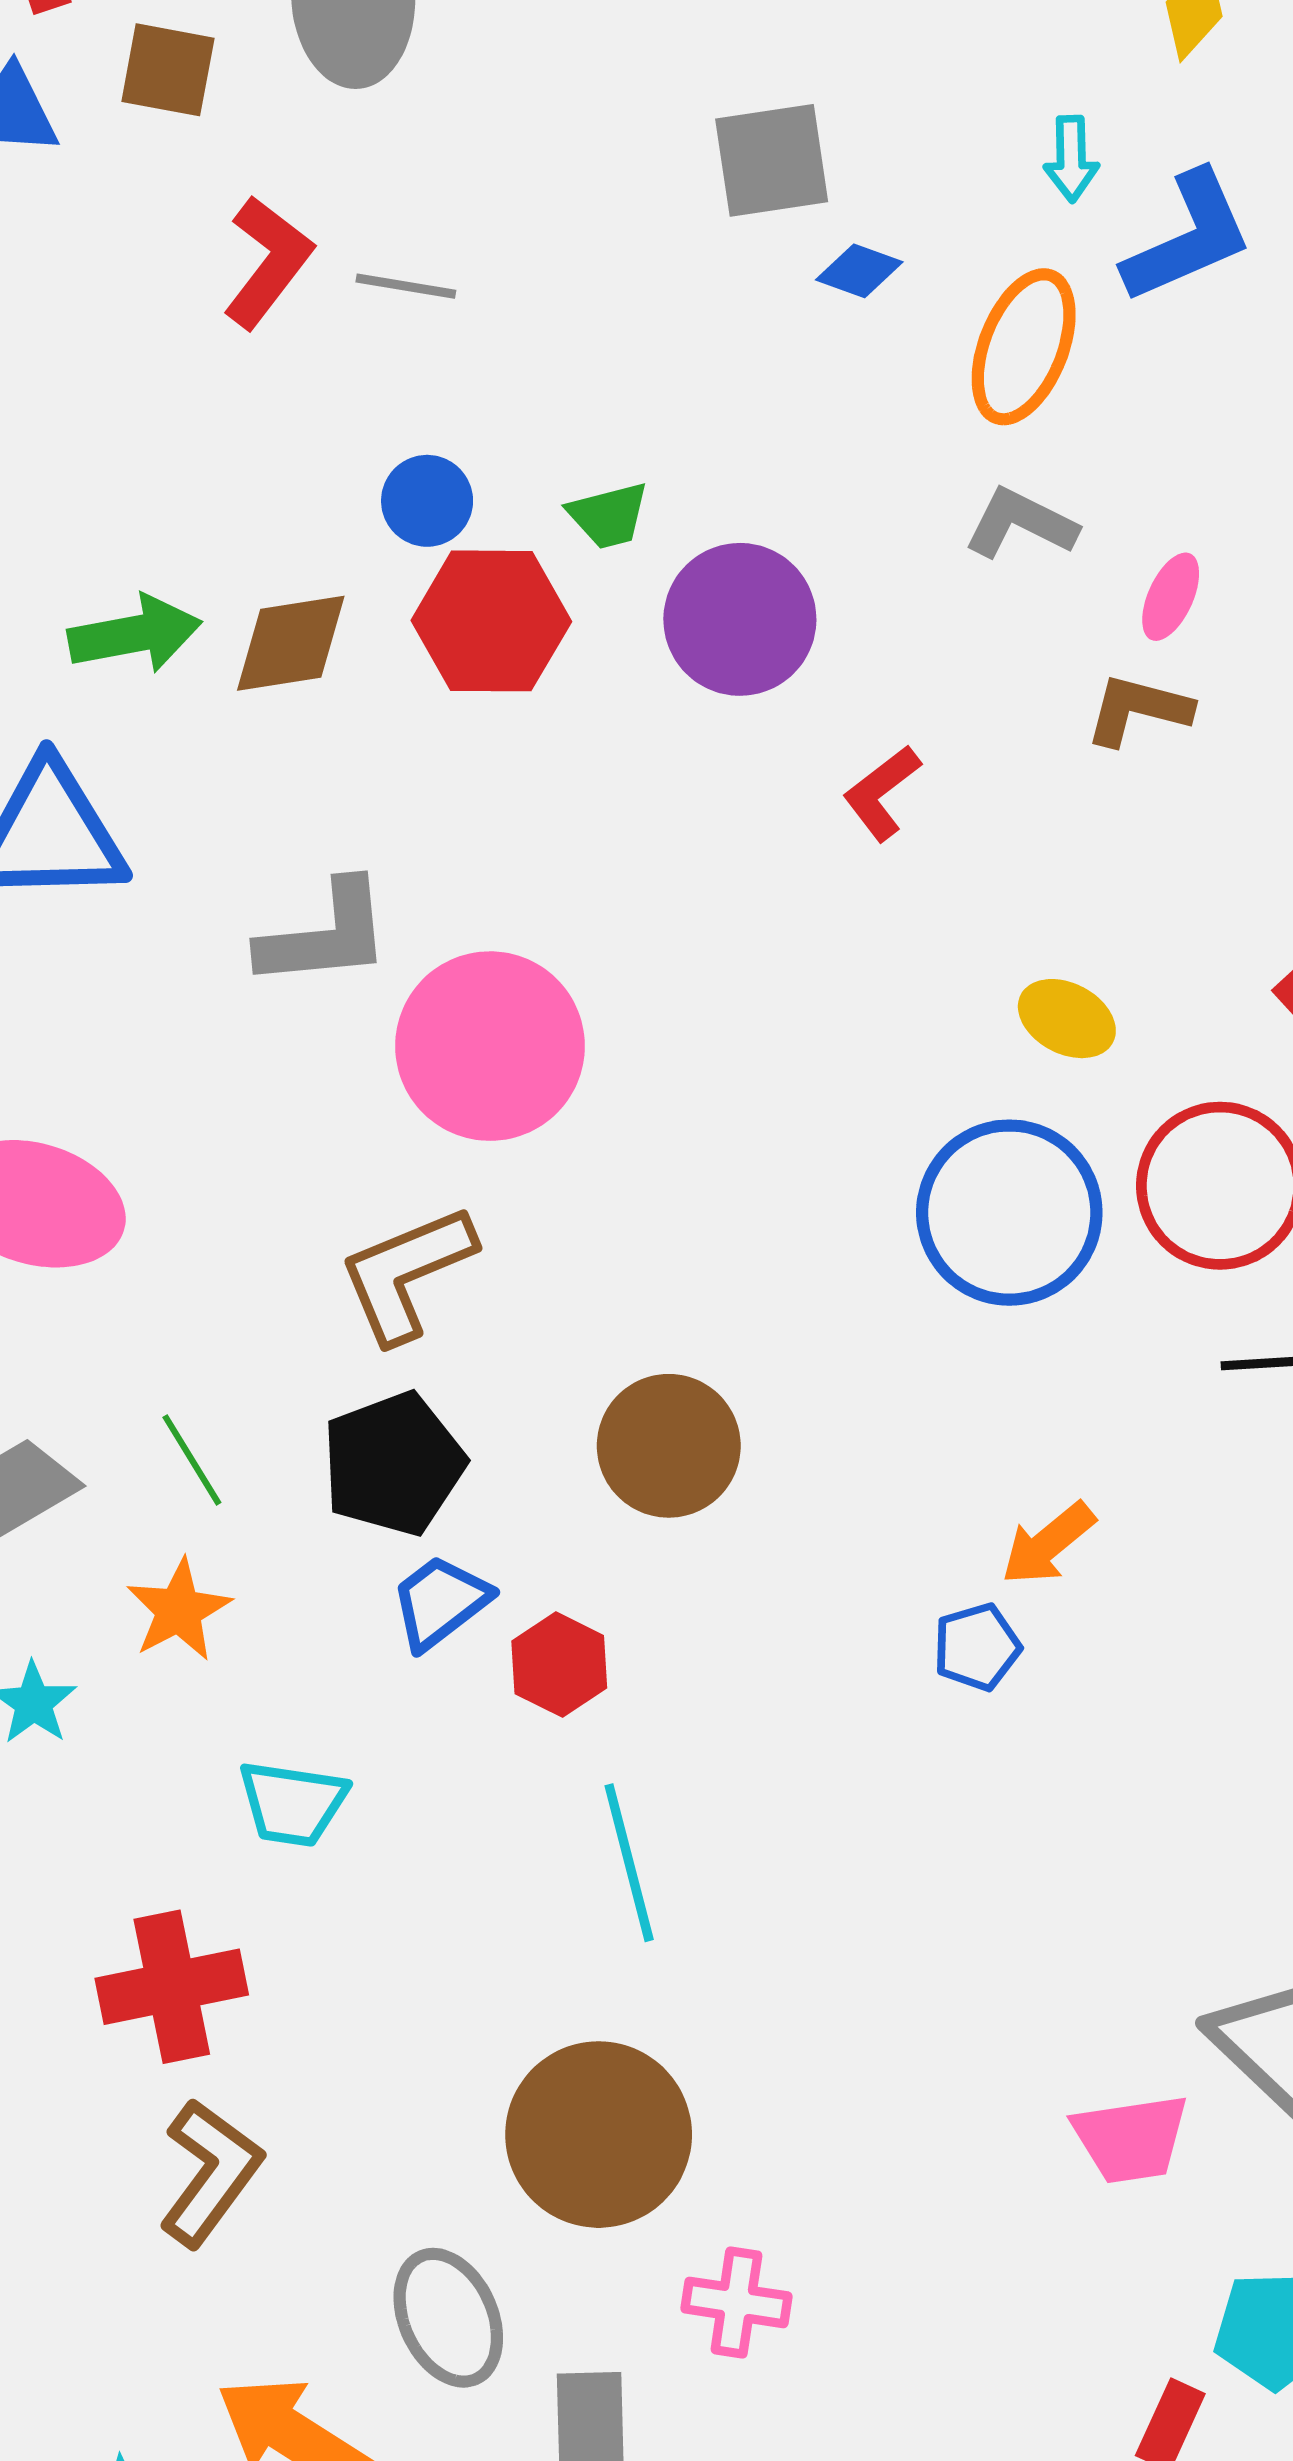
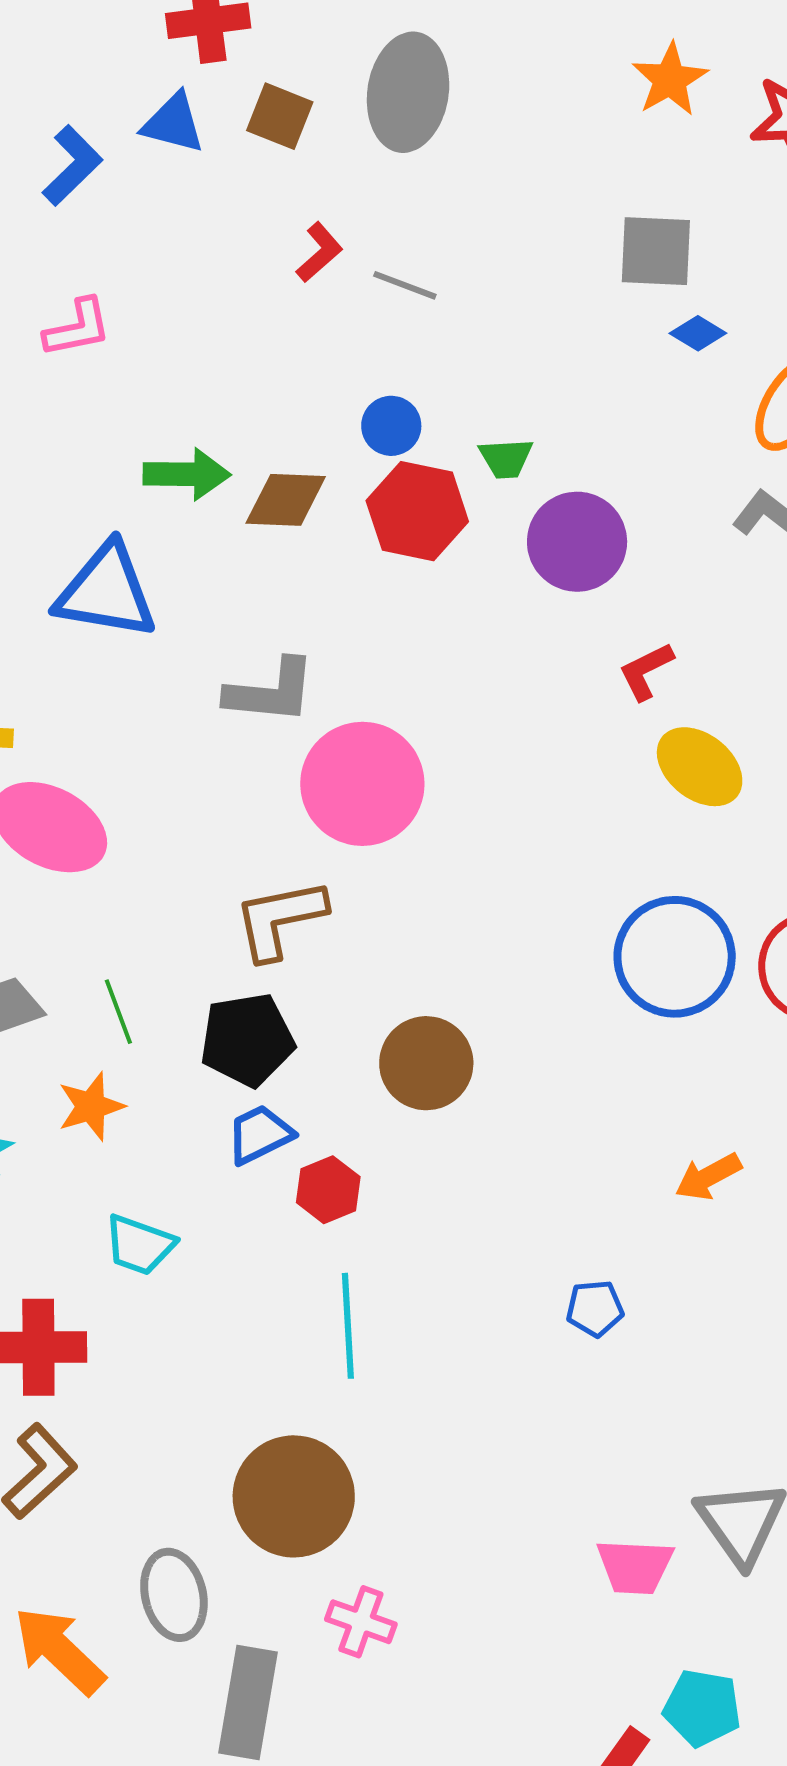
red L-shape: (268, 262) -> (319, 252), size x0.7
yellow ellipse: (1067, 1019) -> (700, 767), moved, size x1.4
orange arrow: (1048, 1544) -> (708, 1177), moved
blue pentagon: (977, 1647) -> (595, 1308), moved

